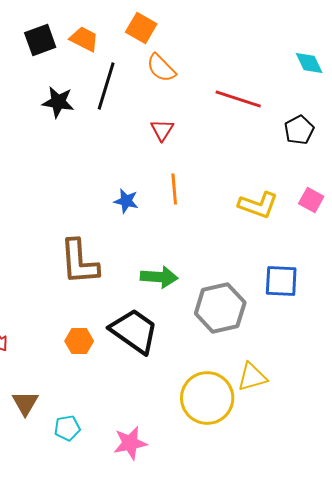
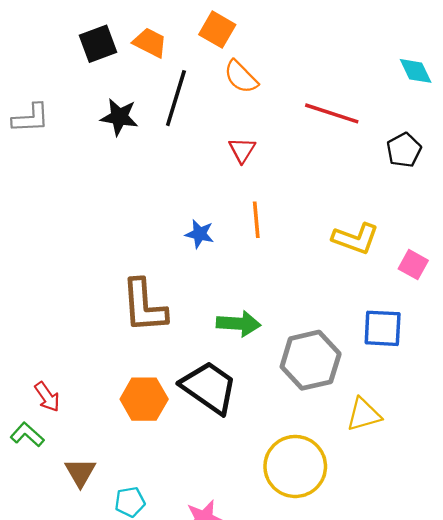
pink square: (311, 200) -> (413, 265), moved
orange hexagon: (79, 341) -> (144, 399), size x1.4
yellow triangle: (252, 377) -> (364, 415), moved

